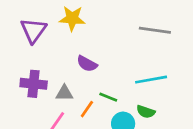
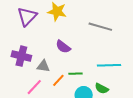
gray line: (155, 30) -> (100, 27), moved
green line: (108, 97) -> (75, 74), turned -32

